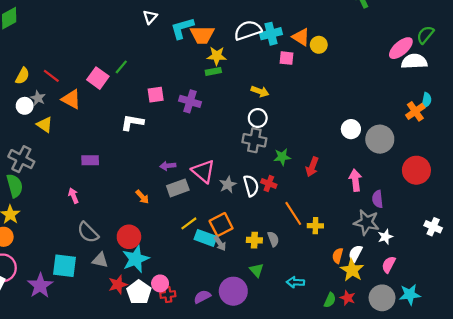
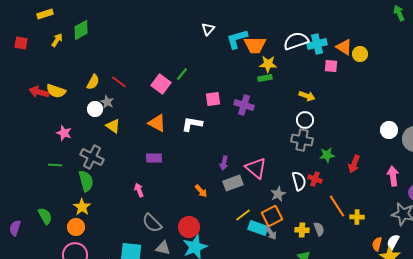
orange triangle: (71, 99) -> (157, 123), moved
purple arrow: (168, 166) -> (224, 163), turned -72
gray star: (228, 185) -> (278, 194), moved

